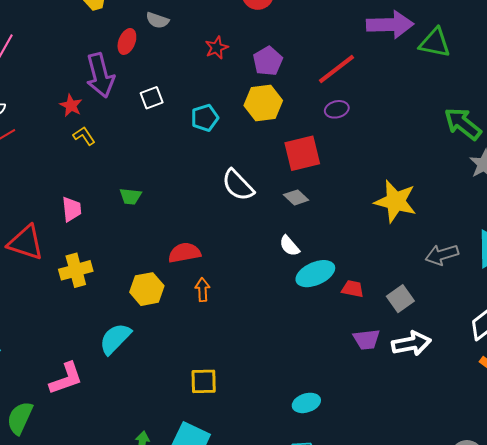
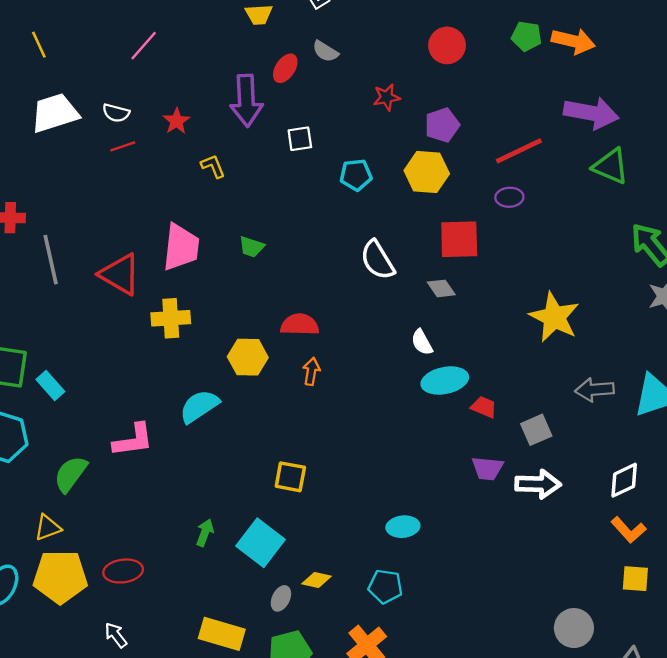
green triangle: (435, 43) -> (611, 166), moved
red star: (71, 105) -> (177, 121), moved
pink trapezoid: (72, 209) -> (181, 247), size x1.6

